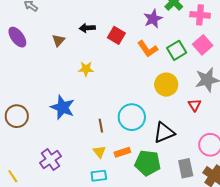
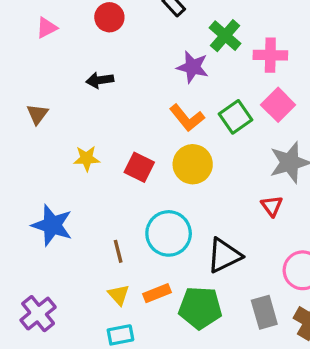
purple star: (153, 19) -> (193, 67), turned -30
black arrow: (87, 28) -> (100, 80), moved
red square: (116, 35) -> (139, 167), moved
yellow circle: (166, 85) -> (193, 164), moved

